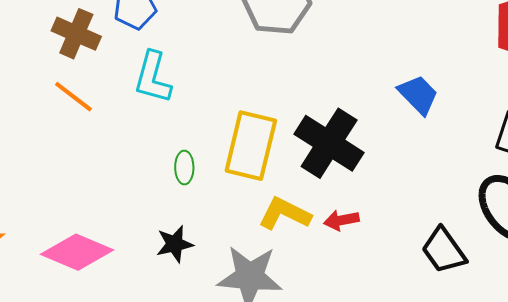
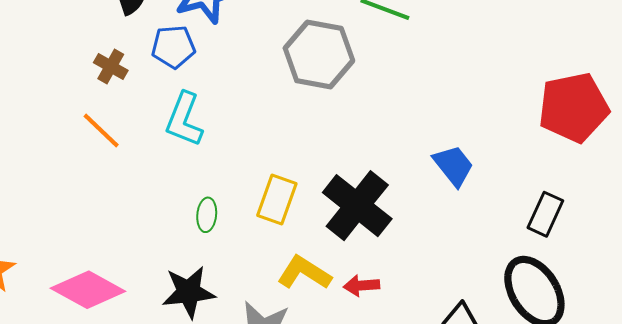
brown cross: (76, 34) -> (111, 66), size x0.7
yellow rectangle: (251, 146) -> (277, 200), size x0.7
black star: (175, 244) -> (189, 292), size x1.4

